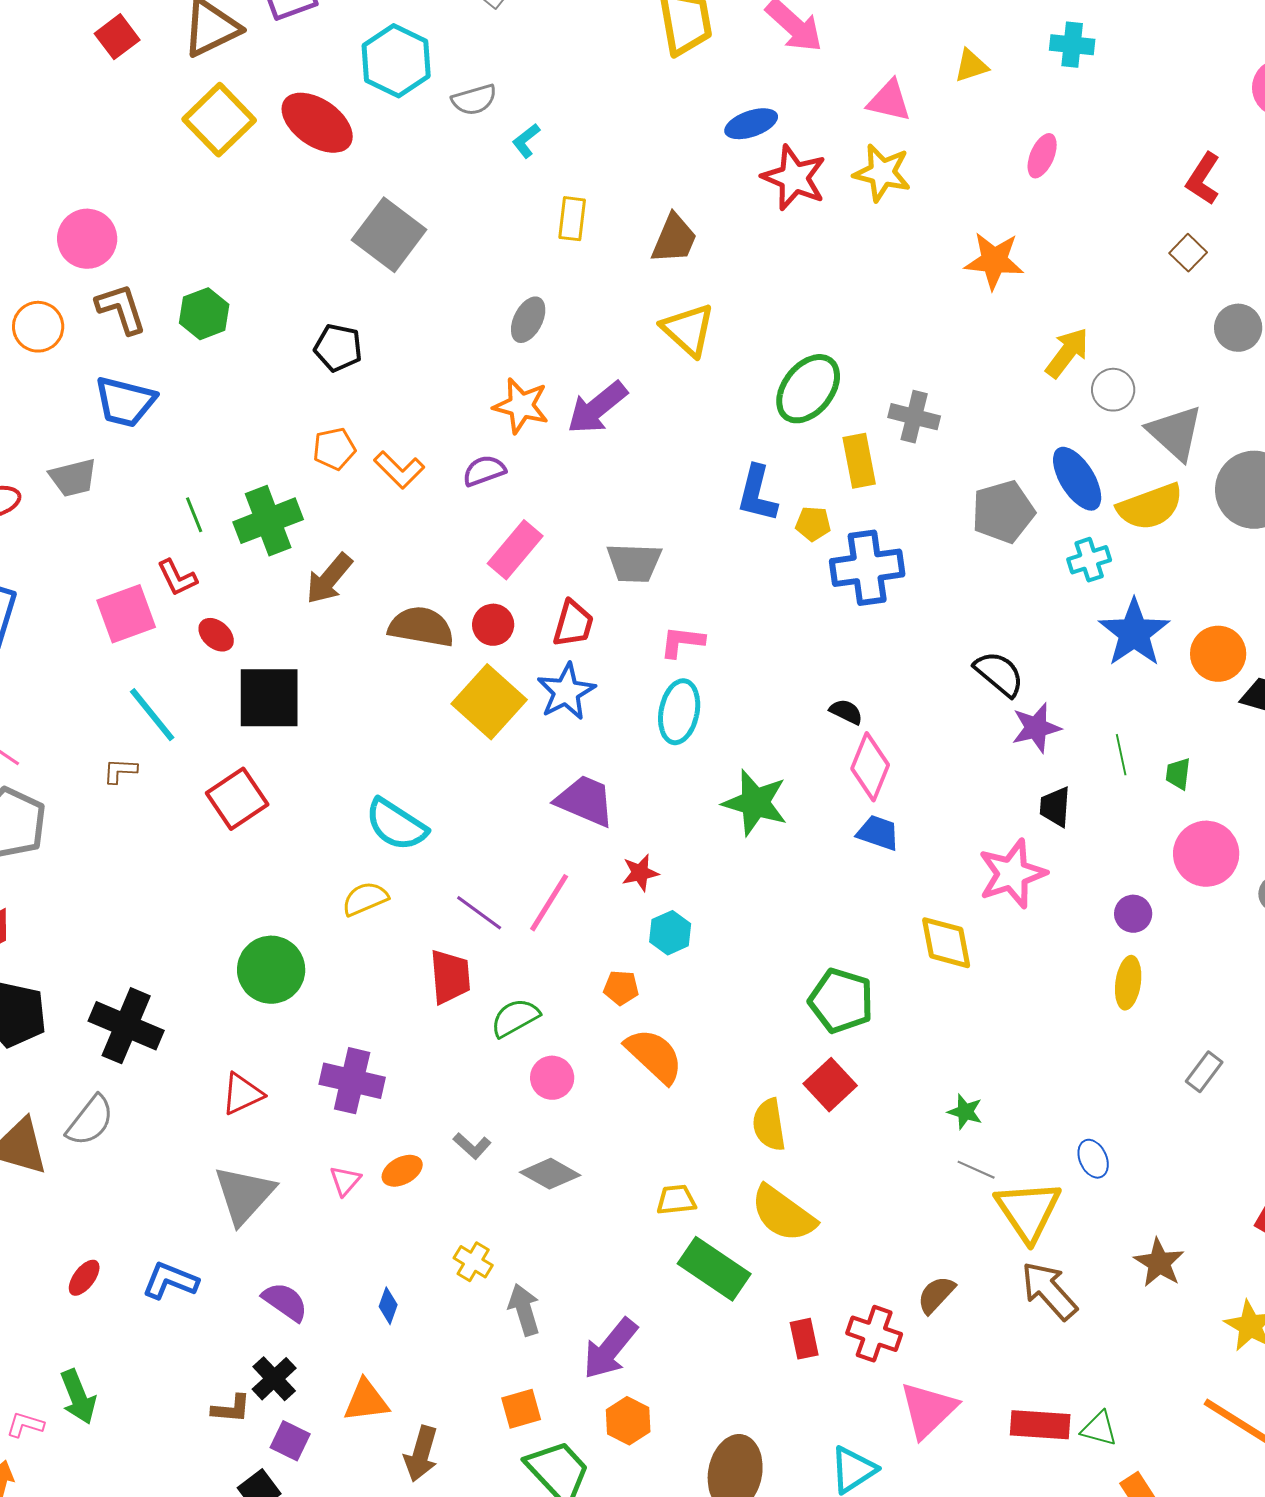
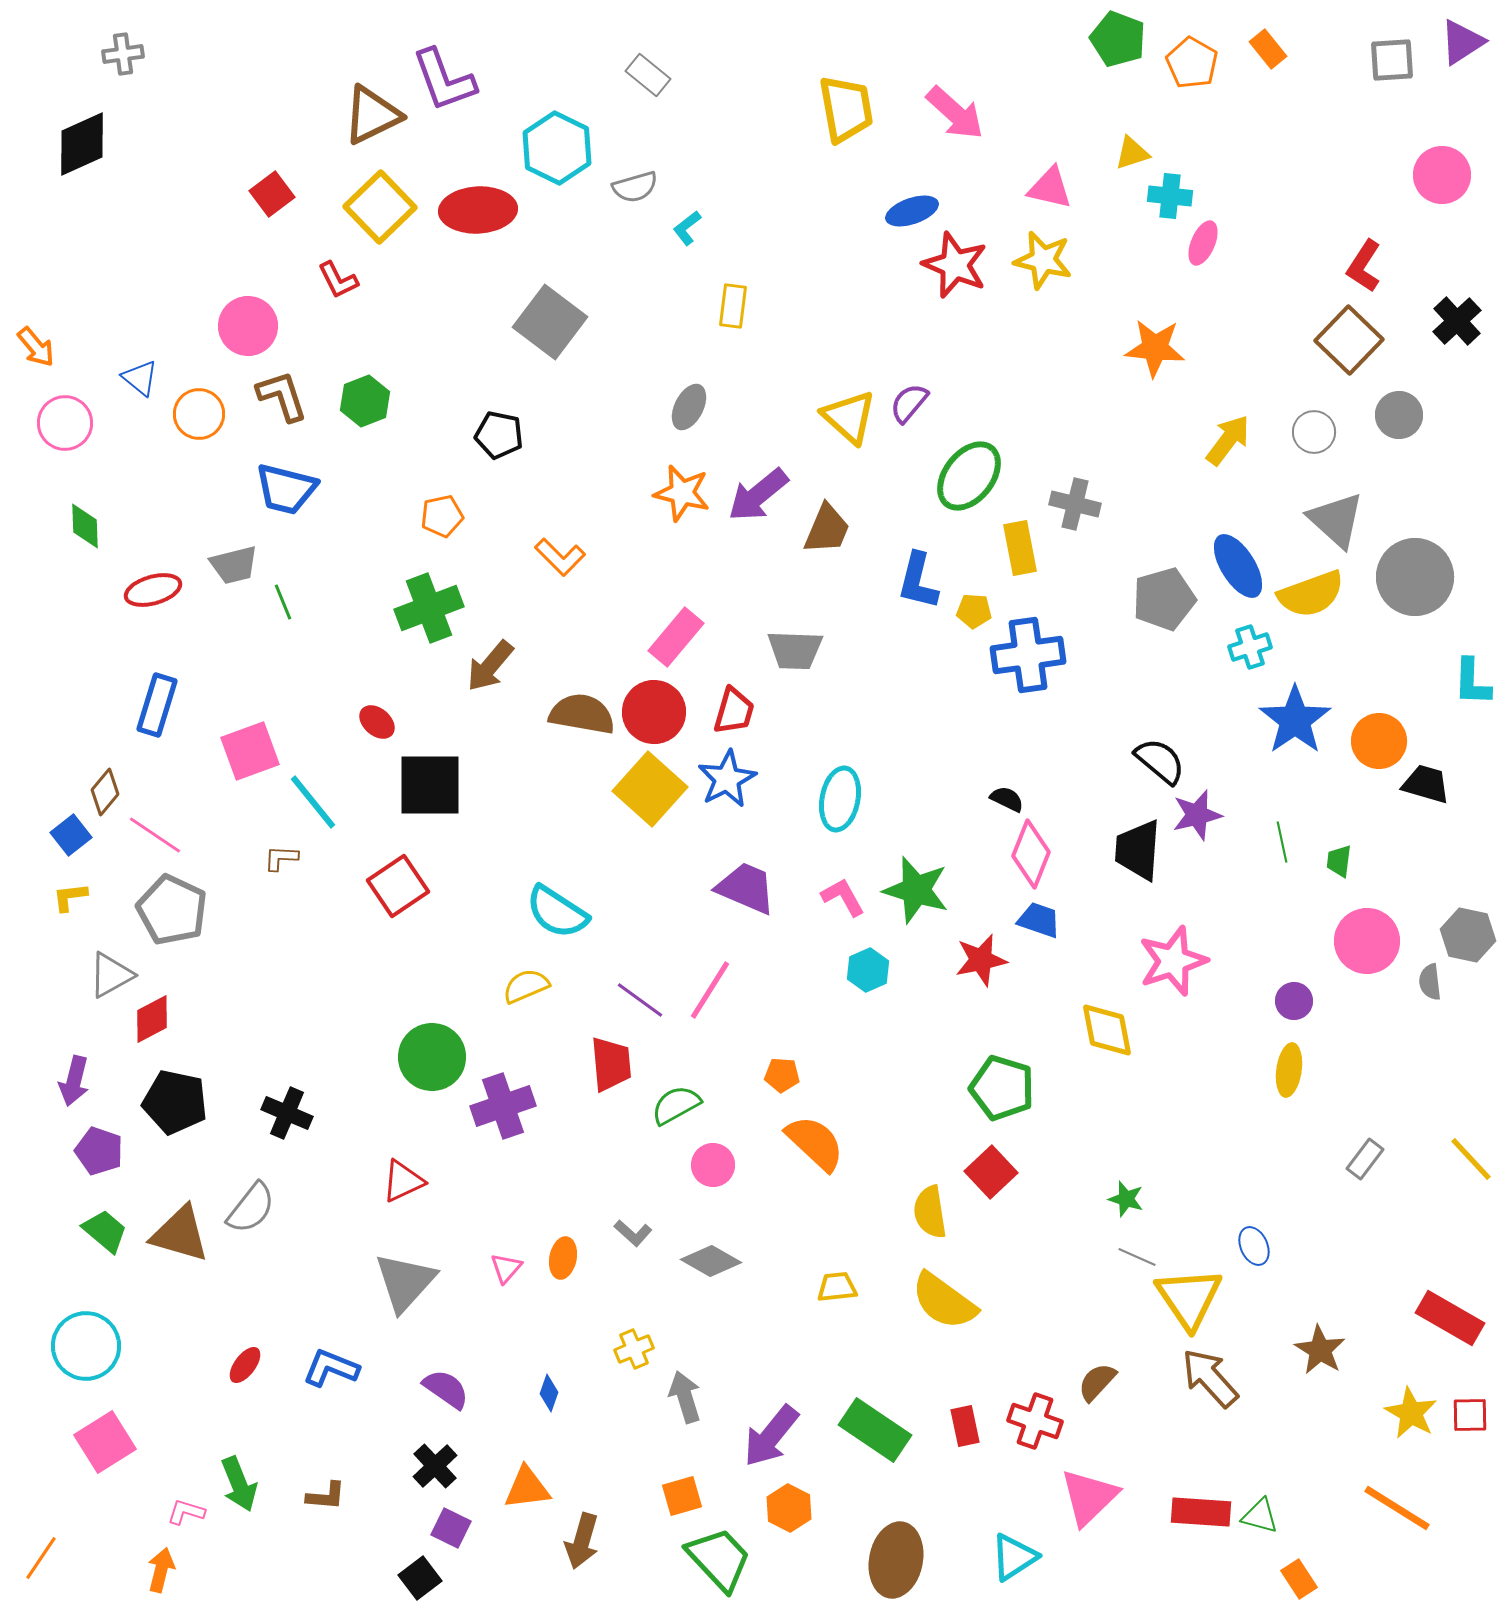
red square: (117, 37) -> (272, 194), moved
cyan cross: (1072, 45) -> (1170, 196), moved
red ellipse: (317, 123) -> (478, 210), turned -38
brown trapezoid: (674, 239) -> (827, 529), moved
brown square: (1188, 253) -> (1349, 340), size x1.8
gray circle: (1113, 390) -> (1314, 432), moved
orange pentagon: (334, 449) -> (442, 516), moved
purple semicircle: (484, 471) -> (909, 403), moved, turned -30
green line: (194, 515) -> (283, 602), moved
red L-shape: (177, 578) -> (338, 280), moved
pink square: (126, 614) -> (250, 751), moved
red circle: (493, 625) -> (654, 712), size x1.5
pink L-shape: (682, 642) -> (843, 897), moved, turned 54
black trapezoid: (1055, 807) -> (1138, 850), moved, size x1.5
red star: (640, 873) -> (981, 960), moved, size x1.4
cyan hexagon: (670, 933) -> (868, 970), moved
black cross: (126, 1026) -> (287, 1113), size x0.7
purple cross: (352, 1081) -> (503, 1106), moved, turned -32
orange ellipse: (402, 1171) -> (563, 1258), turned -51
yellow cross: (473, 1262) -> (634, 1349), turned 36
green rectangle: (714, 1269) -> (875, 1430), moved
brown L-shape: (231, 1409) -> (326, 1496), moved

